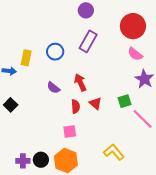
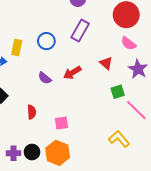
red arrow: (80, 82) -> (72, 73), turned -96
red triangle: (96, 103) -> (106, 63), moved
red semicircle: (76, 106) -> (32, 112), moved
yellow L-shape: (114, 152) -> (119, 139), moved

